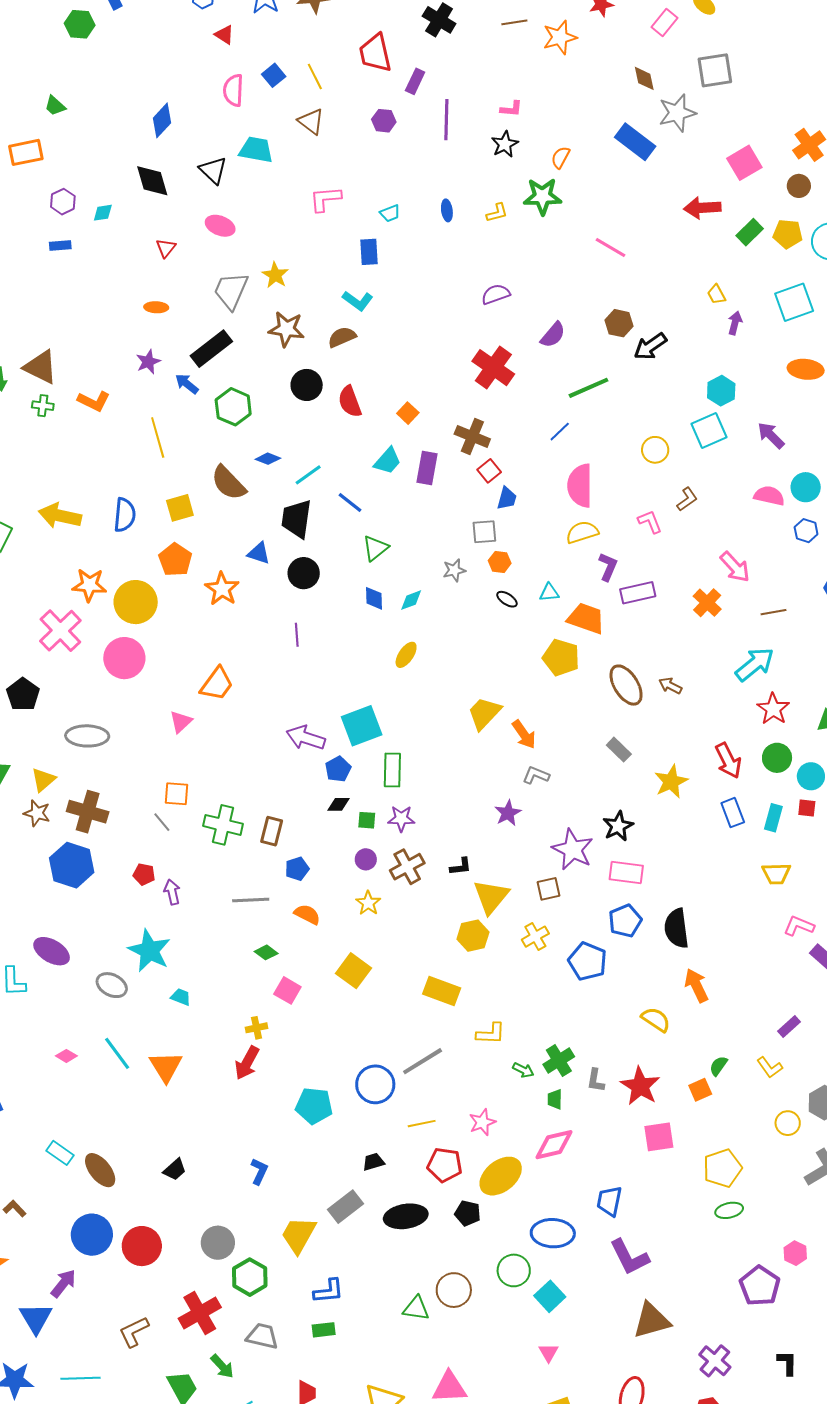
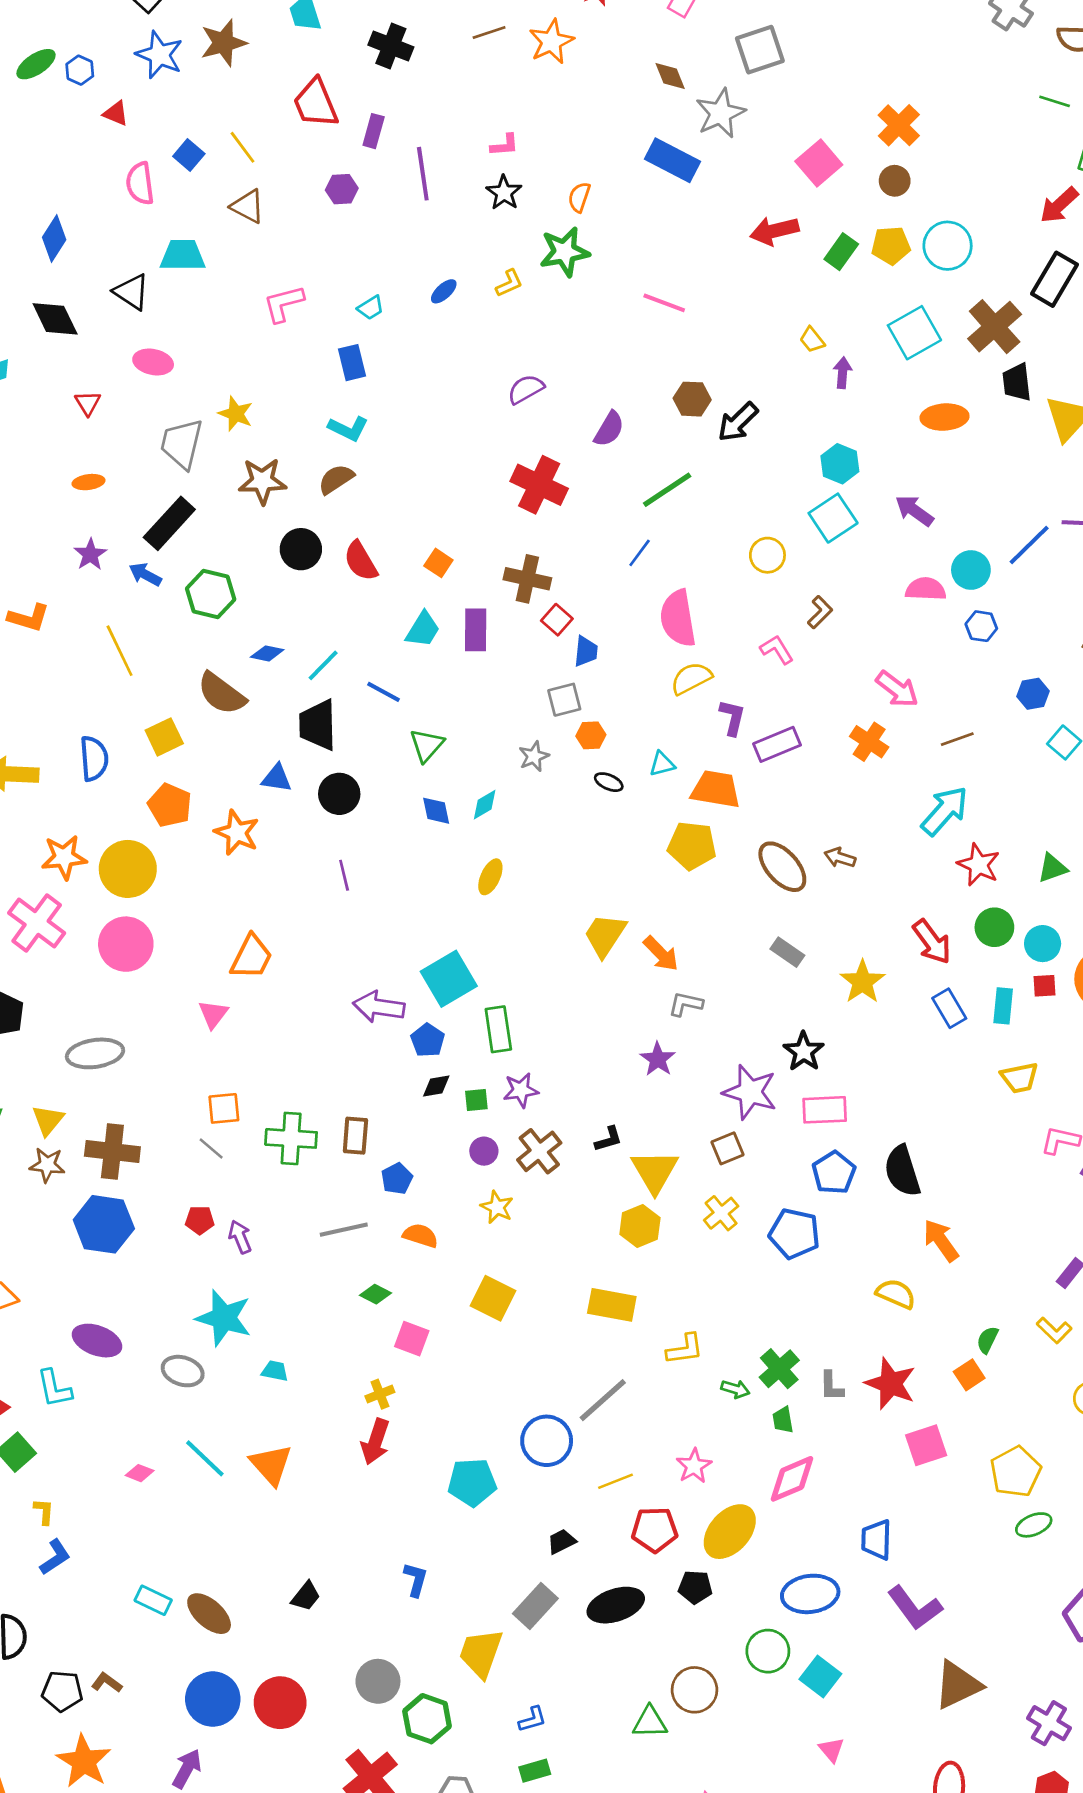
blue ellipse: (447, 210) -> (444, 291), turned 65
blue L-shape: (329, 1291) -> (532, 1719), size x0.7

